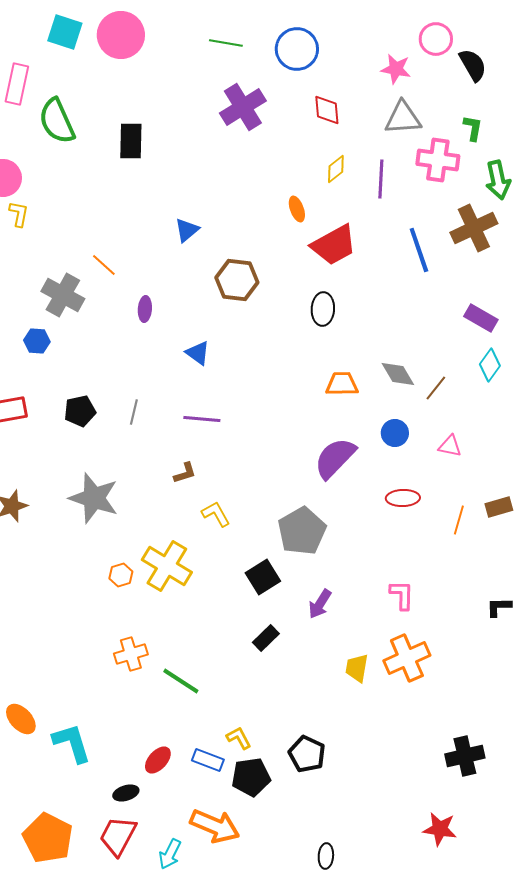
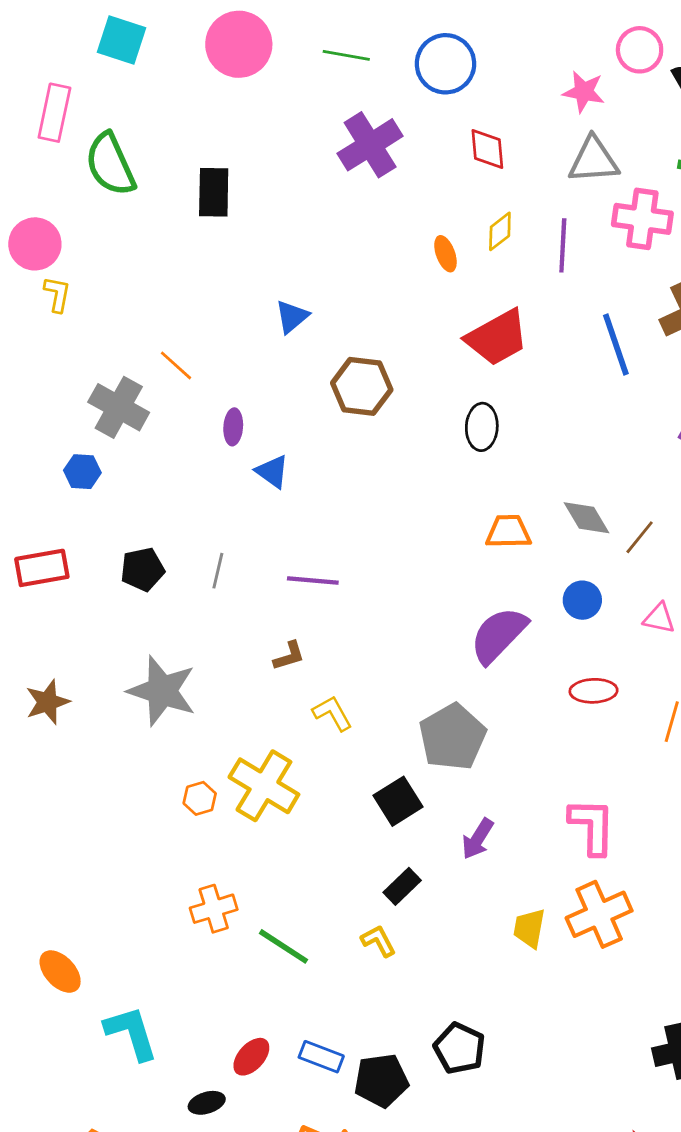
pink circle: (121, 35) -> (239, 44), moved
orange ellipse: (297, 209) -> (445, 254), moved
blue triangle: (198, 353) -> (272, 472), moved
pink L-shape: (402, 595) -> (592, 826), size x1.4
orange ellipse: (21, 719) -> (60, 972), moved
yellow L-shape: (239, 738) -> (378, 941), moved

